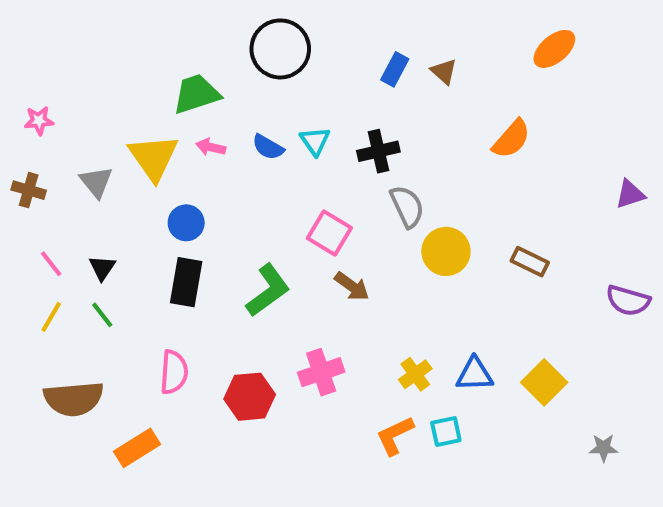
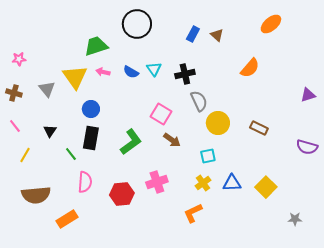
pink line: (51, 264) -> (15, 126), moved
green line: (102, 315) -> (71, 154), moved
cyan square: (446, 431) -> (208, 156), moved

